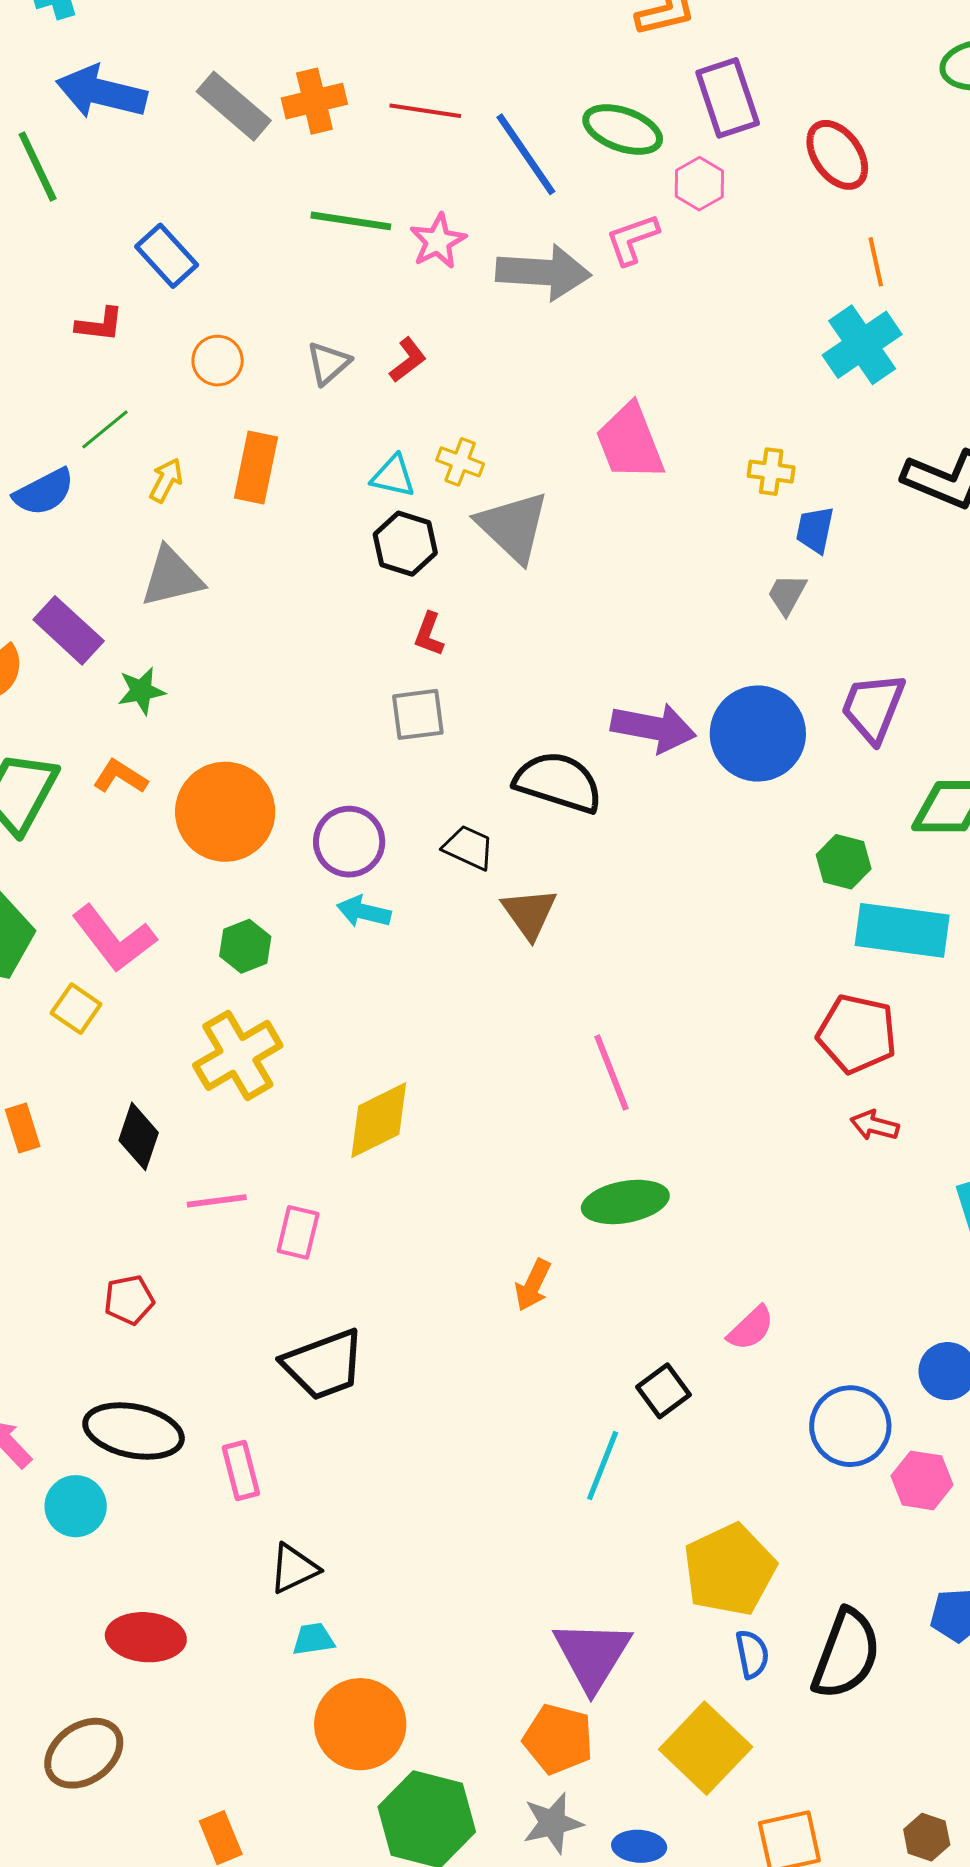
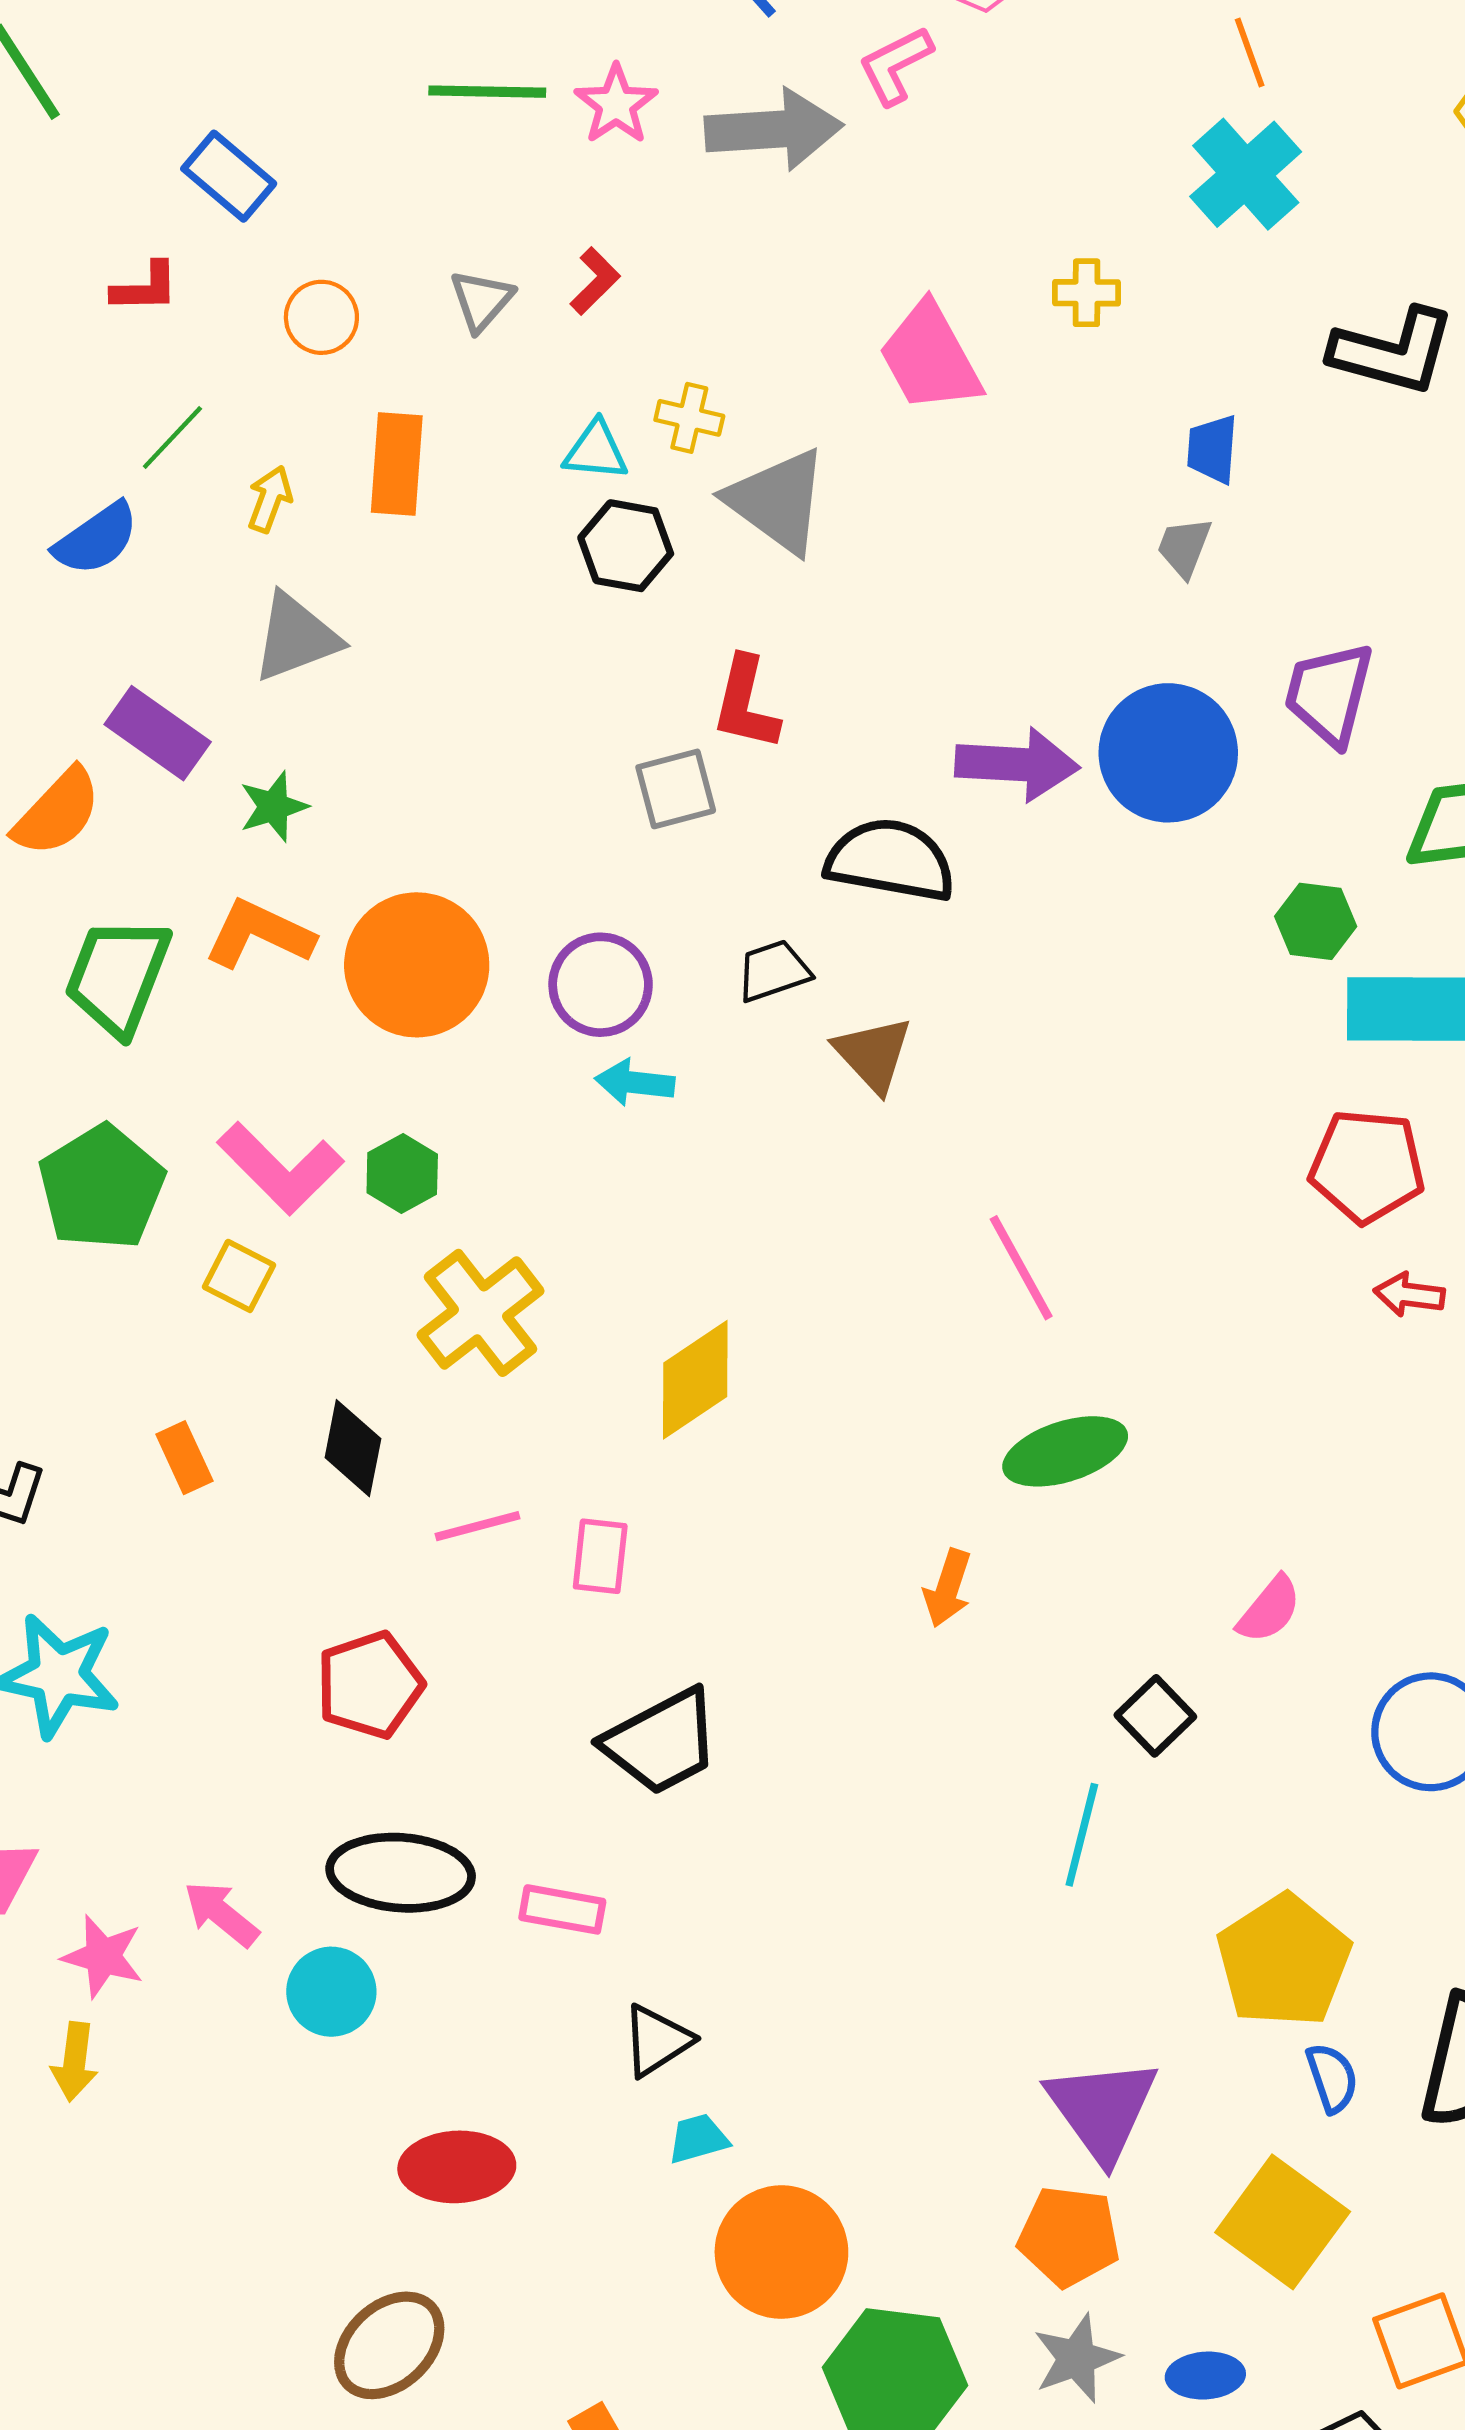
yellow cross: (771, 472) -> (1087, 293), moved
red L-shape: (429, 634) -> (746, 703), moved, size x1.5
orange L-shape: (120, 777) -> (259, 934), size x1.4
black trapezoid: (469, 848) -> (773, 971), turned -36
green hexagon: (245, 946) -> (402, 1173), moved
red pentagon: (129, 1300) -> (370, 1685), size x1.5
pink rectangle: (241, 1470) -> (562, 1909), turned -58

